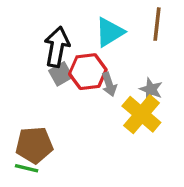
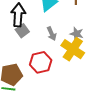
red hexagon: (88, 72) -> (41, 62), moved

